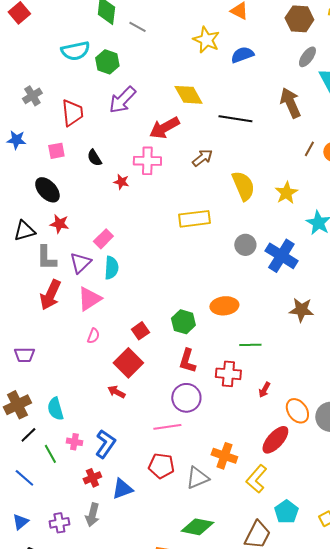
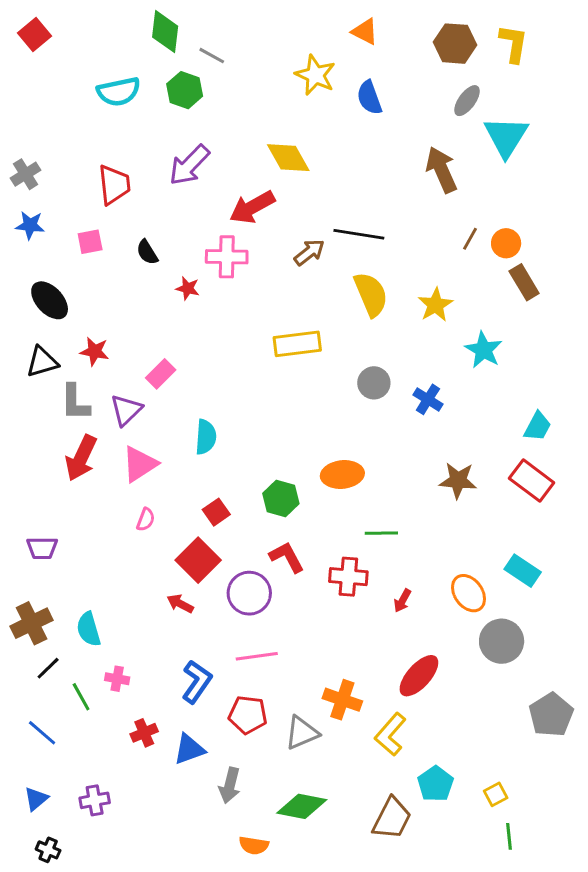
blue semicircle: (242, 55) -> (369, 98), turned -90
green hexagon: (107, 62) -> (185, 90), moved
gray cross: (32, 96) -> (26, 174), moved
black line: (235, 119) -> (359, 234), moved
black ellipse: (47, 190) -> (50, 300), moved
blue cross: (281, 256) -> (428, 399), size x0.6
cyan semicircle: (111, 268) -> (206, 437), moved
red L-shape: (187, 361) -> (287, 557), turned 135
purple circle: (186, 398) -> (249, 593), moved
orange ellipse: (297, 411) -> (469, 593), moved
blue L-shape: (105, 444) -> (197, 682), moved
gray arrow: (92, 515) -> (230, 785), moved

